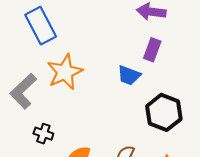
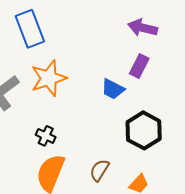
black cross: (43, 134) -> (46, 136), moved

